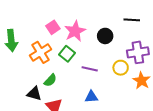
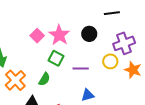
orange cross: (41, 52) -> (15, 80), moved
green semicircle: (50, 80) -> (44, 79), moved

